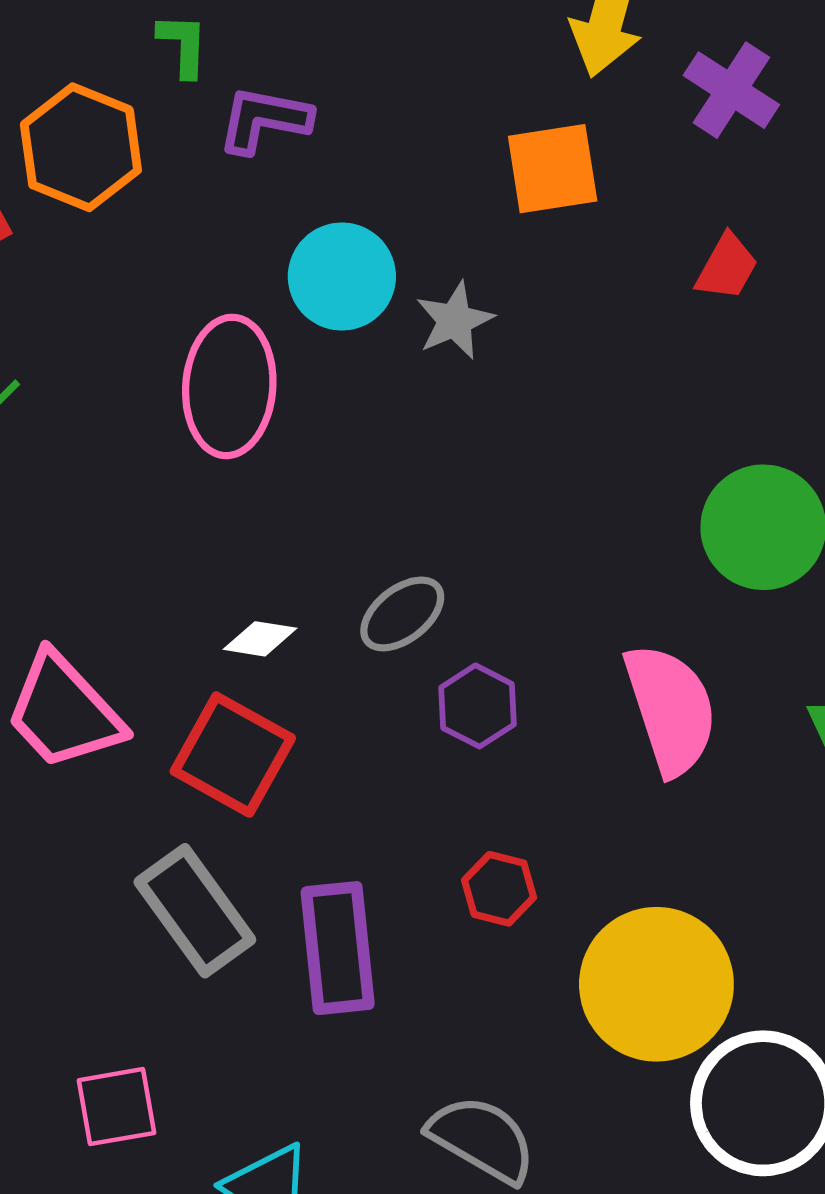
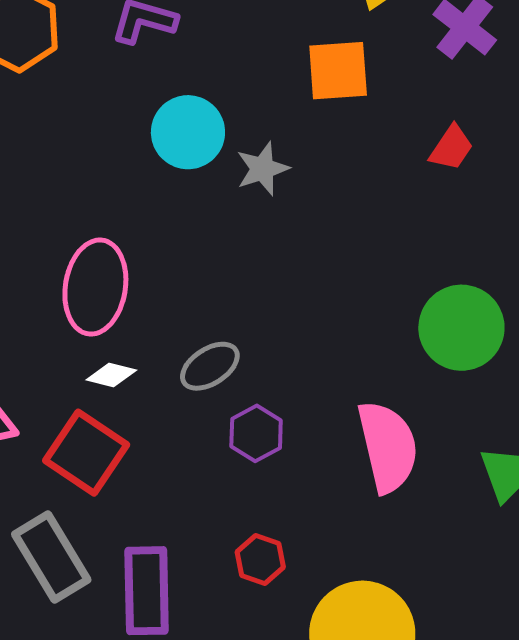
pink ellipse: (229, 386) -> (95, 287), moved

